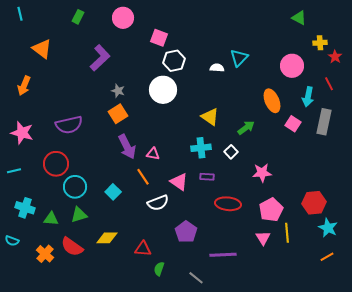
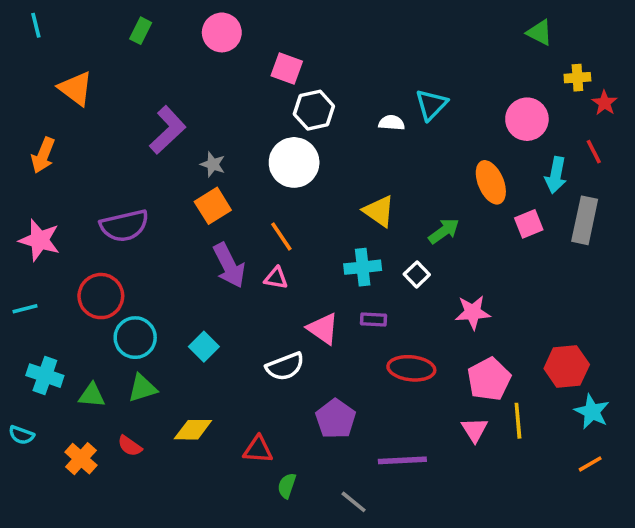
purple L-shape: (100, 58) -> (168, 130), moved
pink square: (293, 124) -> (529, 224), turned 35
orange line: (143, 177) -> (281, 237), moved
red semicircle: (72, 247) -> (130, 446), size x0.6

